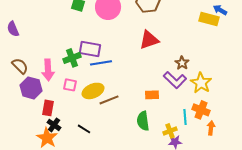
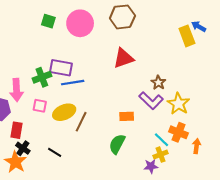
yellow rectangle: (209, 19) -> (187, 36), turned 54
brown line: (109, 100) -> (81, 122), turned -42
cyan line: (185, 117) -> (162, 140), turned -42
green semicircle: (143, 121) -> (117, 144), turned 36
orange arrow: (211, 128) -> (196, 146), moved
yellow cross: (170, 131) -> (160, 155), moved

